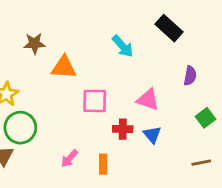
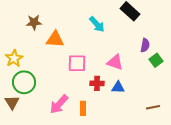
green square: (205, 118) -> (156, 60), moved
blue triangle: (152, 135) -> (118, 87), turned -48
pink arrow: (69, 158) -> (59, 104), size x1.5

